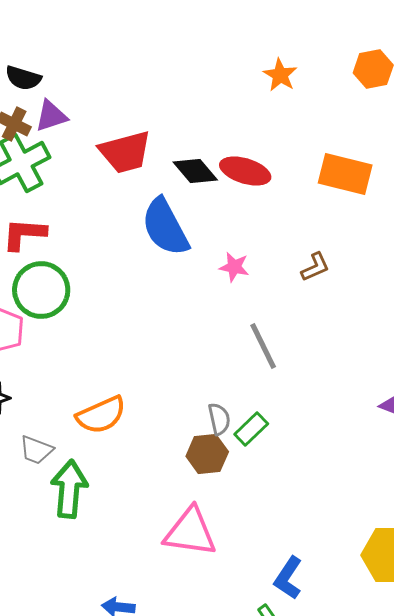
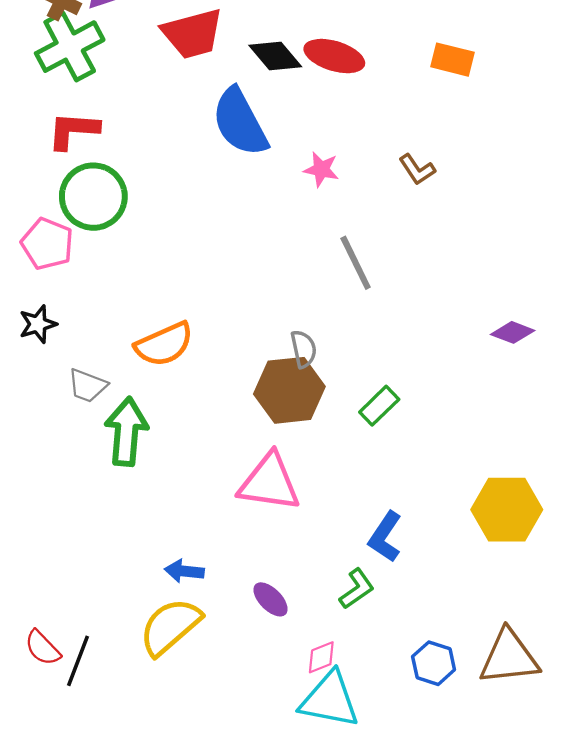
orange rectangle: (345, 174) -> (452, 60), size x0.7
brown L-shape: (315, 267) -> (417, 169), turned 80
green rectangle: (251, 429) -> (379, 406), moved
brown hexagon: (207, 454) -> (289, 390), size x1.4

